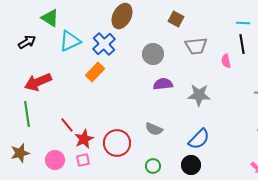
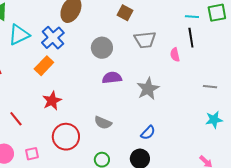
gray star: (199, 95) -> (148, 89), turned -30
red star: (84, 139) -> (52, 101), moved
blue semicircle: (199, 139) -> (148, 133), size x0.7

